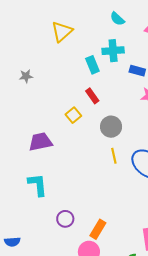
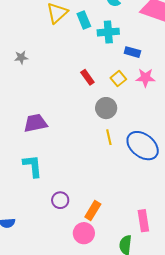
cyan rectangle: (92, 65) -> (84, 20), moved
yellow square: (73, 115) -> (118, 79), moved

